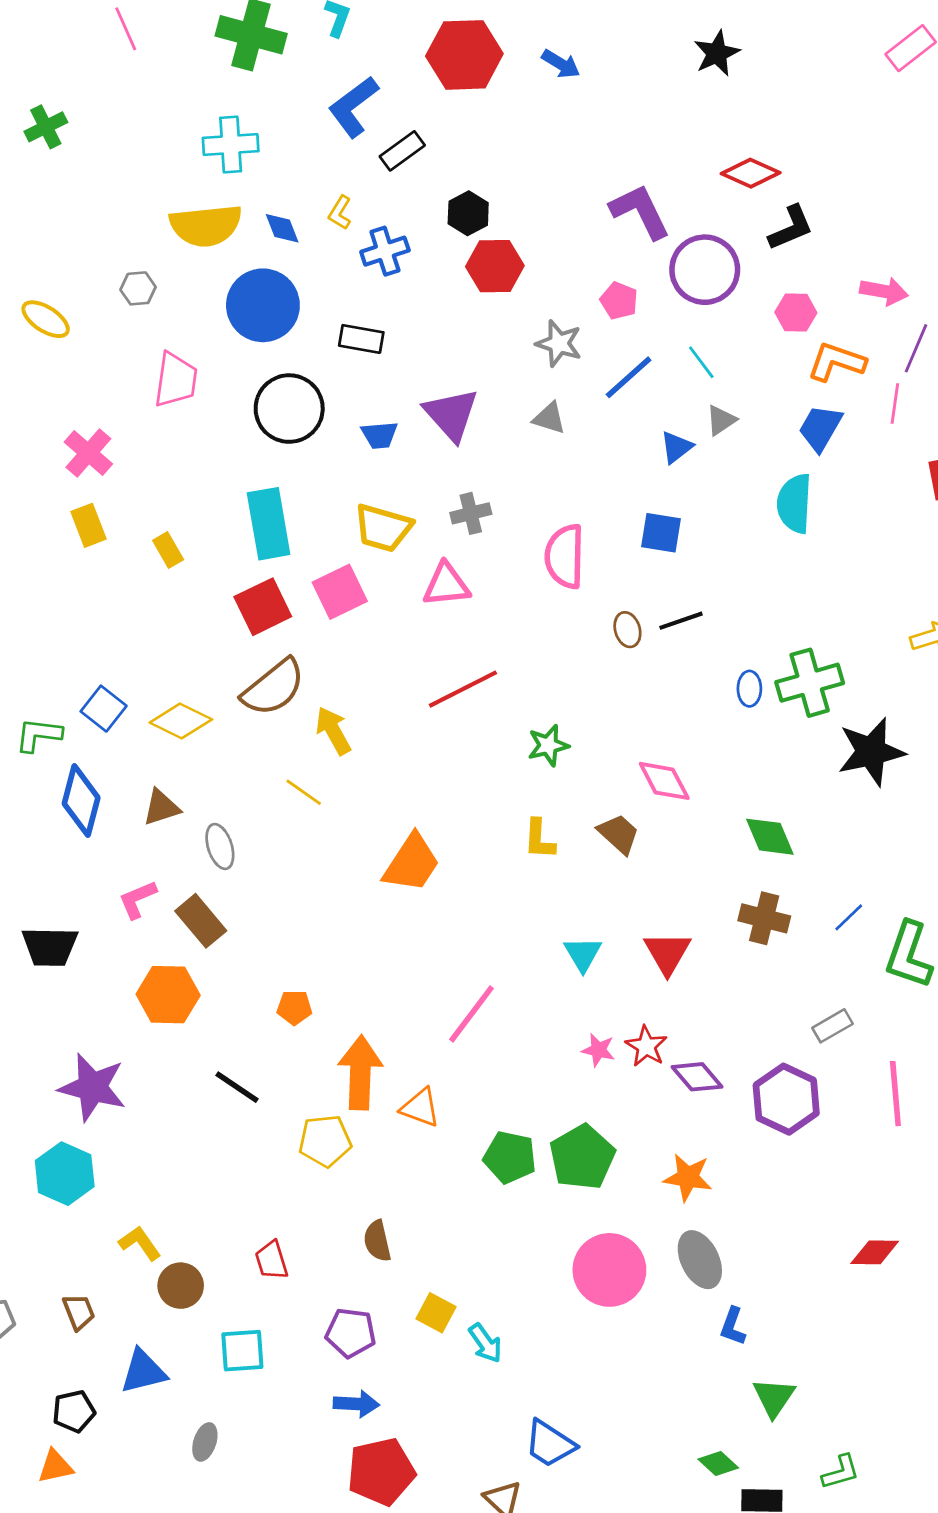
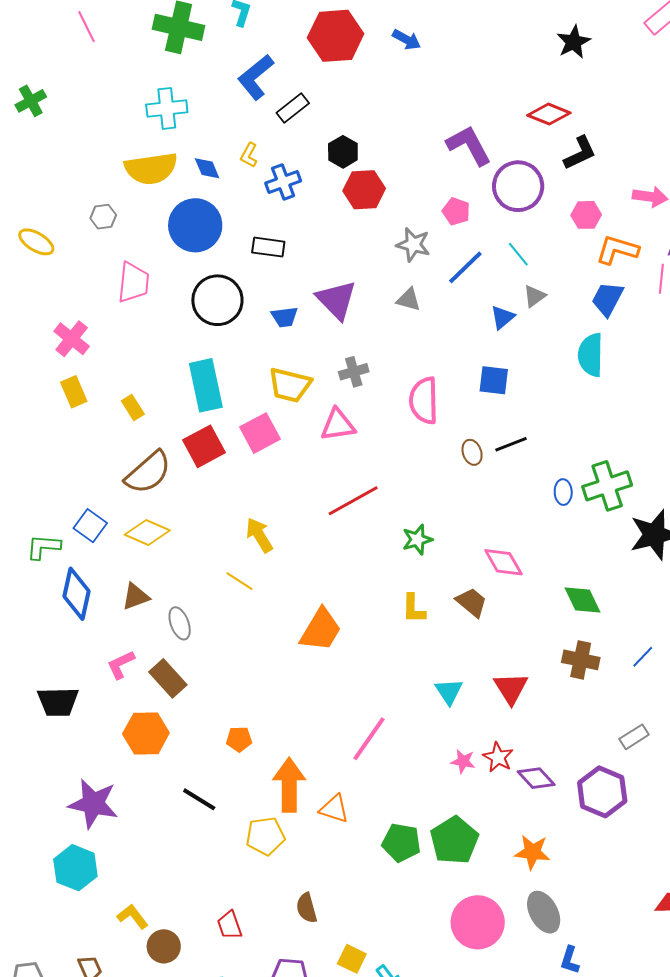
black star: (717, 53) -> (574, 42), moved
brown semicircle: (273, 688) -> (148, 472), moved

